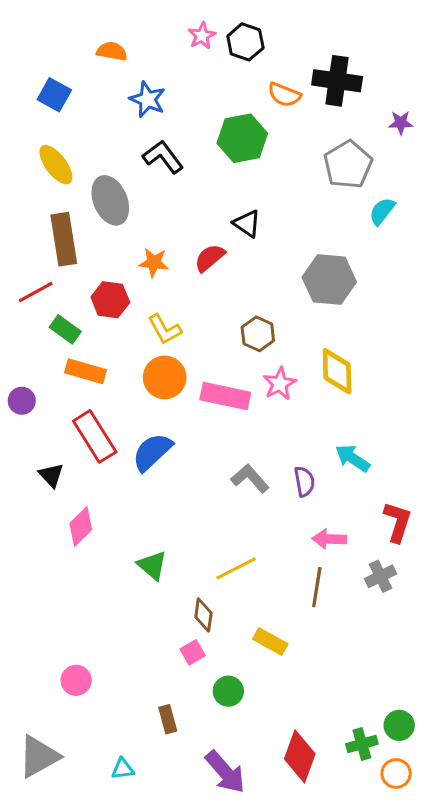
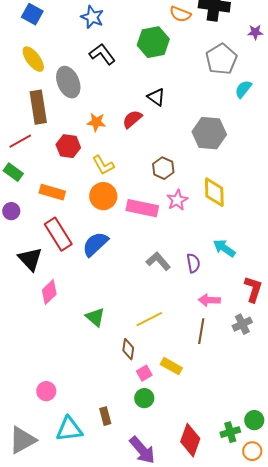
green rectangle: (65, 329) -> (13, 172), moved
black triangle: (51, 475) -> (30, 259), size x1.5
pink square: (193, 652) -> (144, 373), moved
cyan triangle: (123, 769) -> (69, 429), moved, size x1.8

